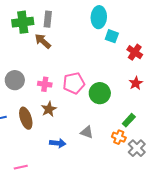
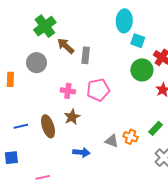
gray rectangle: (48, 19) -> (86, 55), moved
green cross: (23, 22) -> (45, 26), turned -30
gray circle: (15, 80) -> (37, 63), moved
green circle: (100, 93) -> (142, 70), moved
orange cross: (119, 137) -> (130, 137), moved

